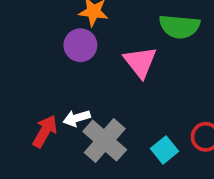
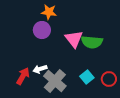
green semicircle: (179, 27) -> (92, 42), moved
cyan square: (165, 150) -> (87, 77), moved

